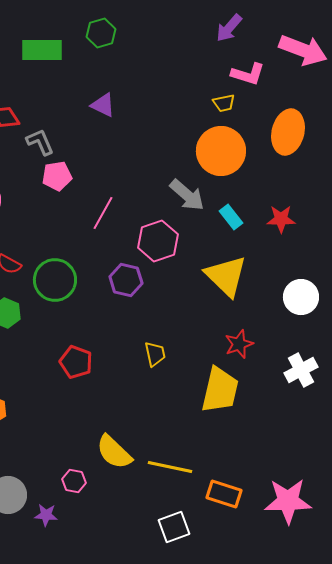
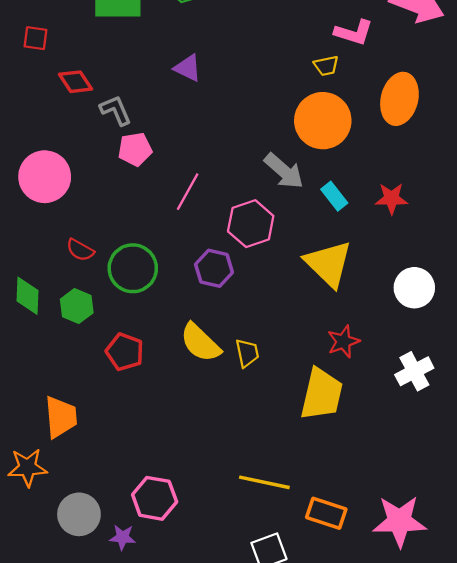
red pentagon: (76, 362) -> (125, 352), moved
yellow semicircle: (114, 452) -> (200, 343), moved
pink hexagon: (74, 481) -> (155, 498), size x1.6

